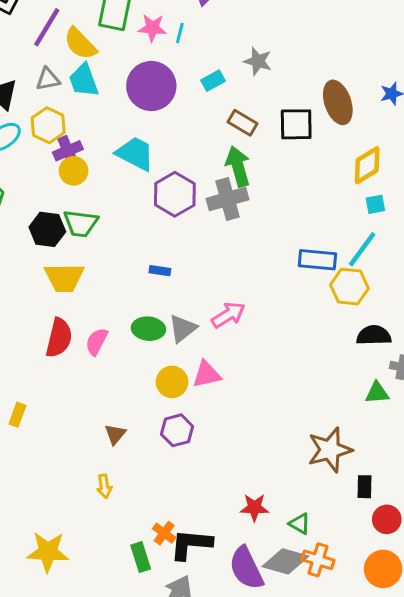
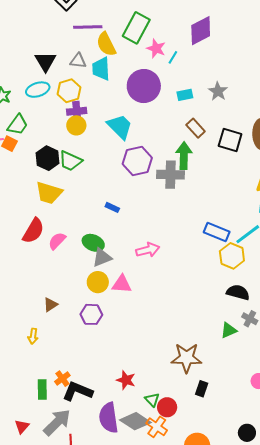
purple line: (47, 27) -> (88, 27), turned 40
gray triangle: (183, 328) -> (102, 257), moved
green triangle: (377, 393) -> (229, 330), turned -36
red circle: (387, 519) -> (167, 407), moved

